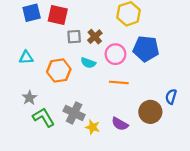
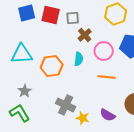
gray square: (74, 37) -> (73, 18), moved
cyan triangle: (26, 57) -> (22, 54), size x1.6
cyan semicircle: (88, 63) -> (79, 59), turned -104
green L-shape: (44, 117) -> (20, 113), moved

